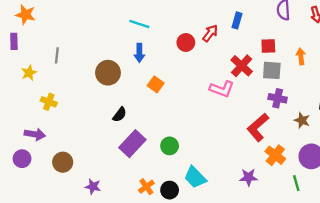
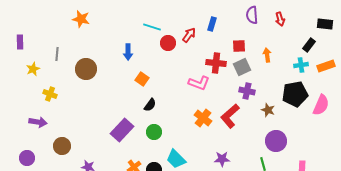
orange star: (25, 15) -> (81, 19), moved
cyan line: (139, 24) -> (152, 27), moved
red cross: (242, 66) -> (216, 63), turned -36
gray square: (272, 70) -> (242, 67), turned -30
brown circle: (108, 73) -> (86, 69), moved
black semicircle: (120, 115) -> (150, 105), moved
orange cross: (275, 155) -> (203, 118), moved
purple circle: (22, 159) -> (27, 158), moved

